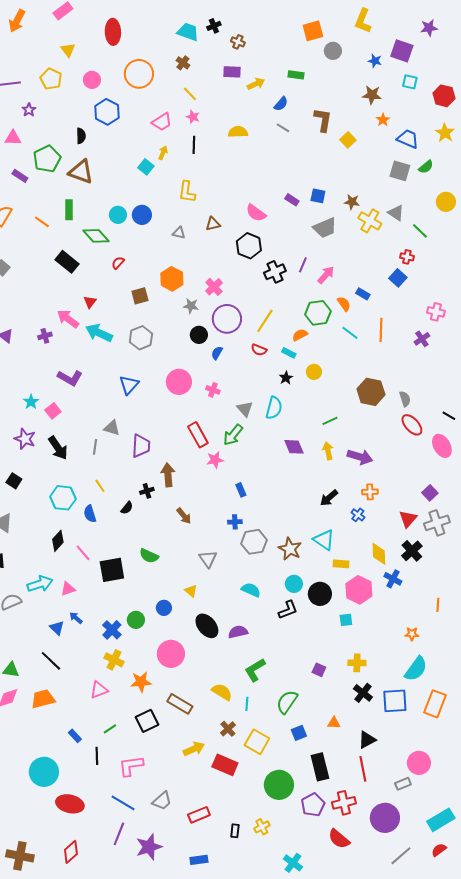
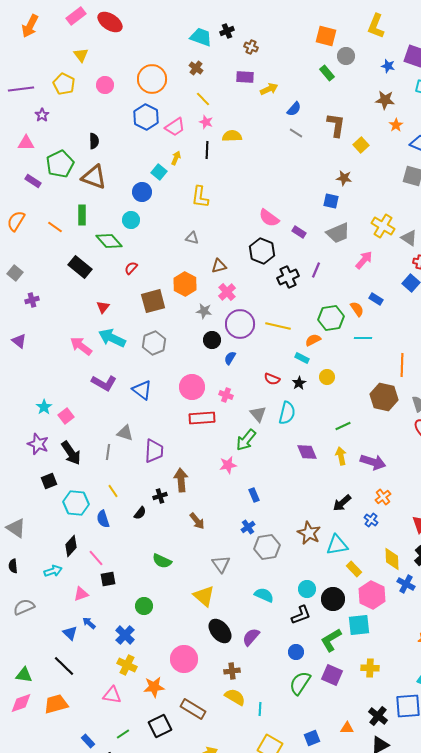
orange square: (313, 31) -> (326, 36), turned 30
red ellipse: (113, 32) -> (110, 22), moved, turned -55
green rectangle: (296, 75) -> (327, 73), moved, turned 42
blue hexagon: (107, 112) -> (146, 117), moved
yellow semicircle: (238, 132) -> (232, 136), moved
purple rectangle: (292, 200) -> (299, 232), moved
brown star: (352, 202) -> (344, 178), moved
gray triangle: (396, 213) -> (409, 238), moved
blue circle: (142, 215) -> (142, 192), moved
brown triangle: (213, 224) -> (219, 266), moved
pink arrow: (326, 275) -> (364, 260), moved
brown square: (140, 296) -> (153, 301), size x1.4
pink arrow: (68, 319) -> (81, 346), moved
yellow line: (265, 321) -> (278, 326), turned 70
orange line: (381, 330) -> (402, 365), moved
cyan line: (350, 333) -> (363, 338), turned -36
purple cross: (45, 336) -> (32, 300), moved
red semicircle: (259, 350) -> (272, 379), moved
purple L-shape: (70, 378) -> (104, 383), moved
blue triangle: (129, 385) -> (142, 390), turned -35
red rectangle: (198, 435) -> (202, 418), moved, turned -65
black square: (14, 481) -> (49, 481), moved, turned 35
orange cross: (370, 492) -> (383, 497), turned -35
blue cross: (235, 522) -> (248, 527), turned -32
cyan triangle: (324, 540) -> (337, 545), turned -45
brown star: (290, 549) -> (309, 533), moved
yellow rectangle: (341, 564) -> (354, 569), turned 42
black square: (112, 570) -> (108, 579), moved, size x0.6
cyan arrow: (40, 584) -> (53, 571), moved, size x0.7
yellow triangle: (191, 591) -> (204, 596), size x1.6
blue circle: (164, 608) -> (296, 652), moved
green circle: (136, 620) -> (144, 606), moved
cyan square: (346, 620) -> (359, 625), size x1.6
purple semicircle: (238, 632) -> (251, 637), turned -36
green L-shape: (255, 670) -> (331, 640), moved
purple square: (319, 670) -> (332, 675), size x1.5
pink triangle: (99, 690) -> (112, 695), turned 30
black cross: (363, 693) -> (378, 716), moved
green semicircle: (287, 702) -> (300, 683), moved
brown cross: (228, 729) -> (232, 671), moved, turned 35

